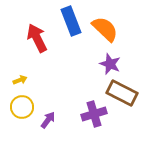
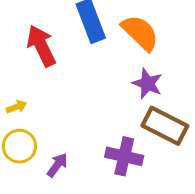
purple cross: (94, 114) -> (124, 156), turned 30

